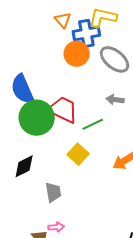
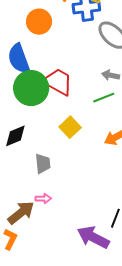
orange circle: (77, 54) -> (39, 22), moved
green line: (93, 124) -> (104, 98), moved

